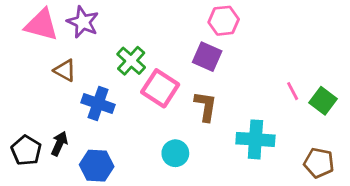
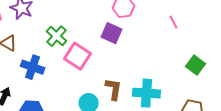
pink line: (293, 91) -> (174, 22), moved
brown L-shape: (206, 106) -> (114, 89), moved

